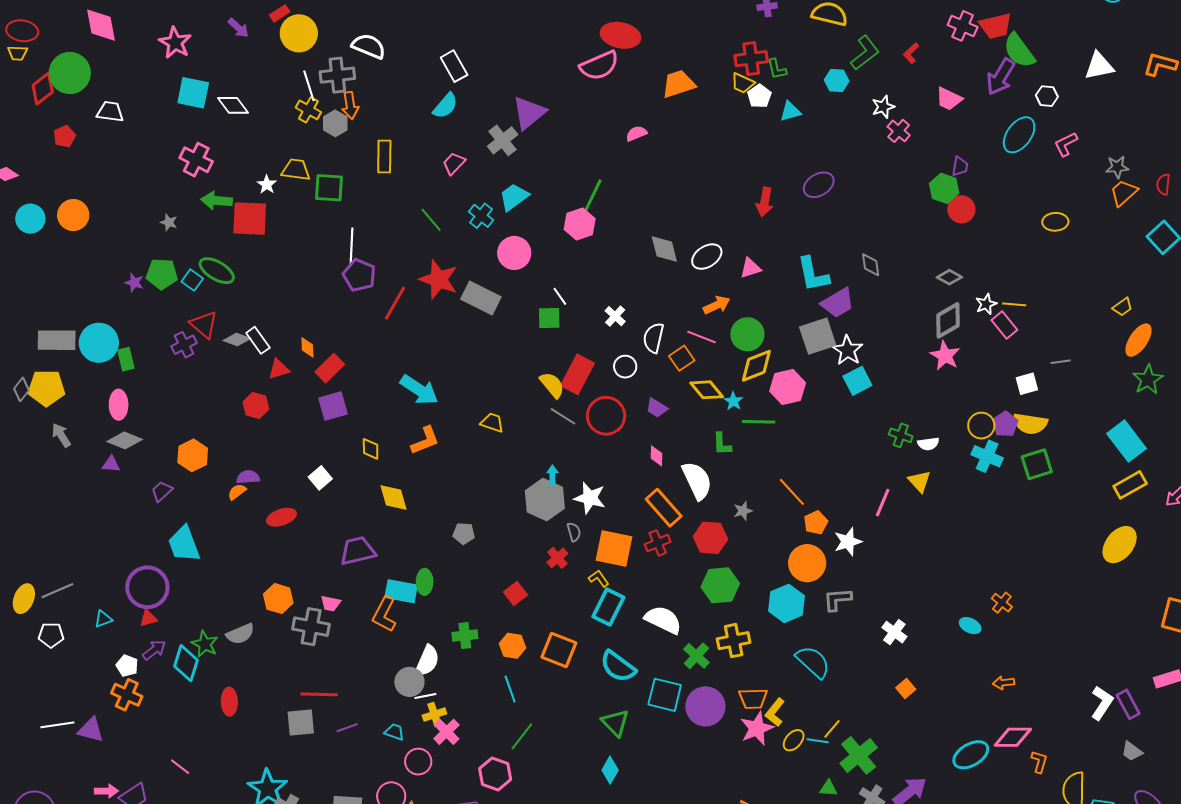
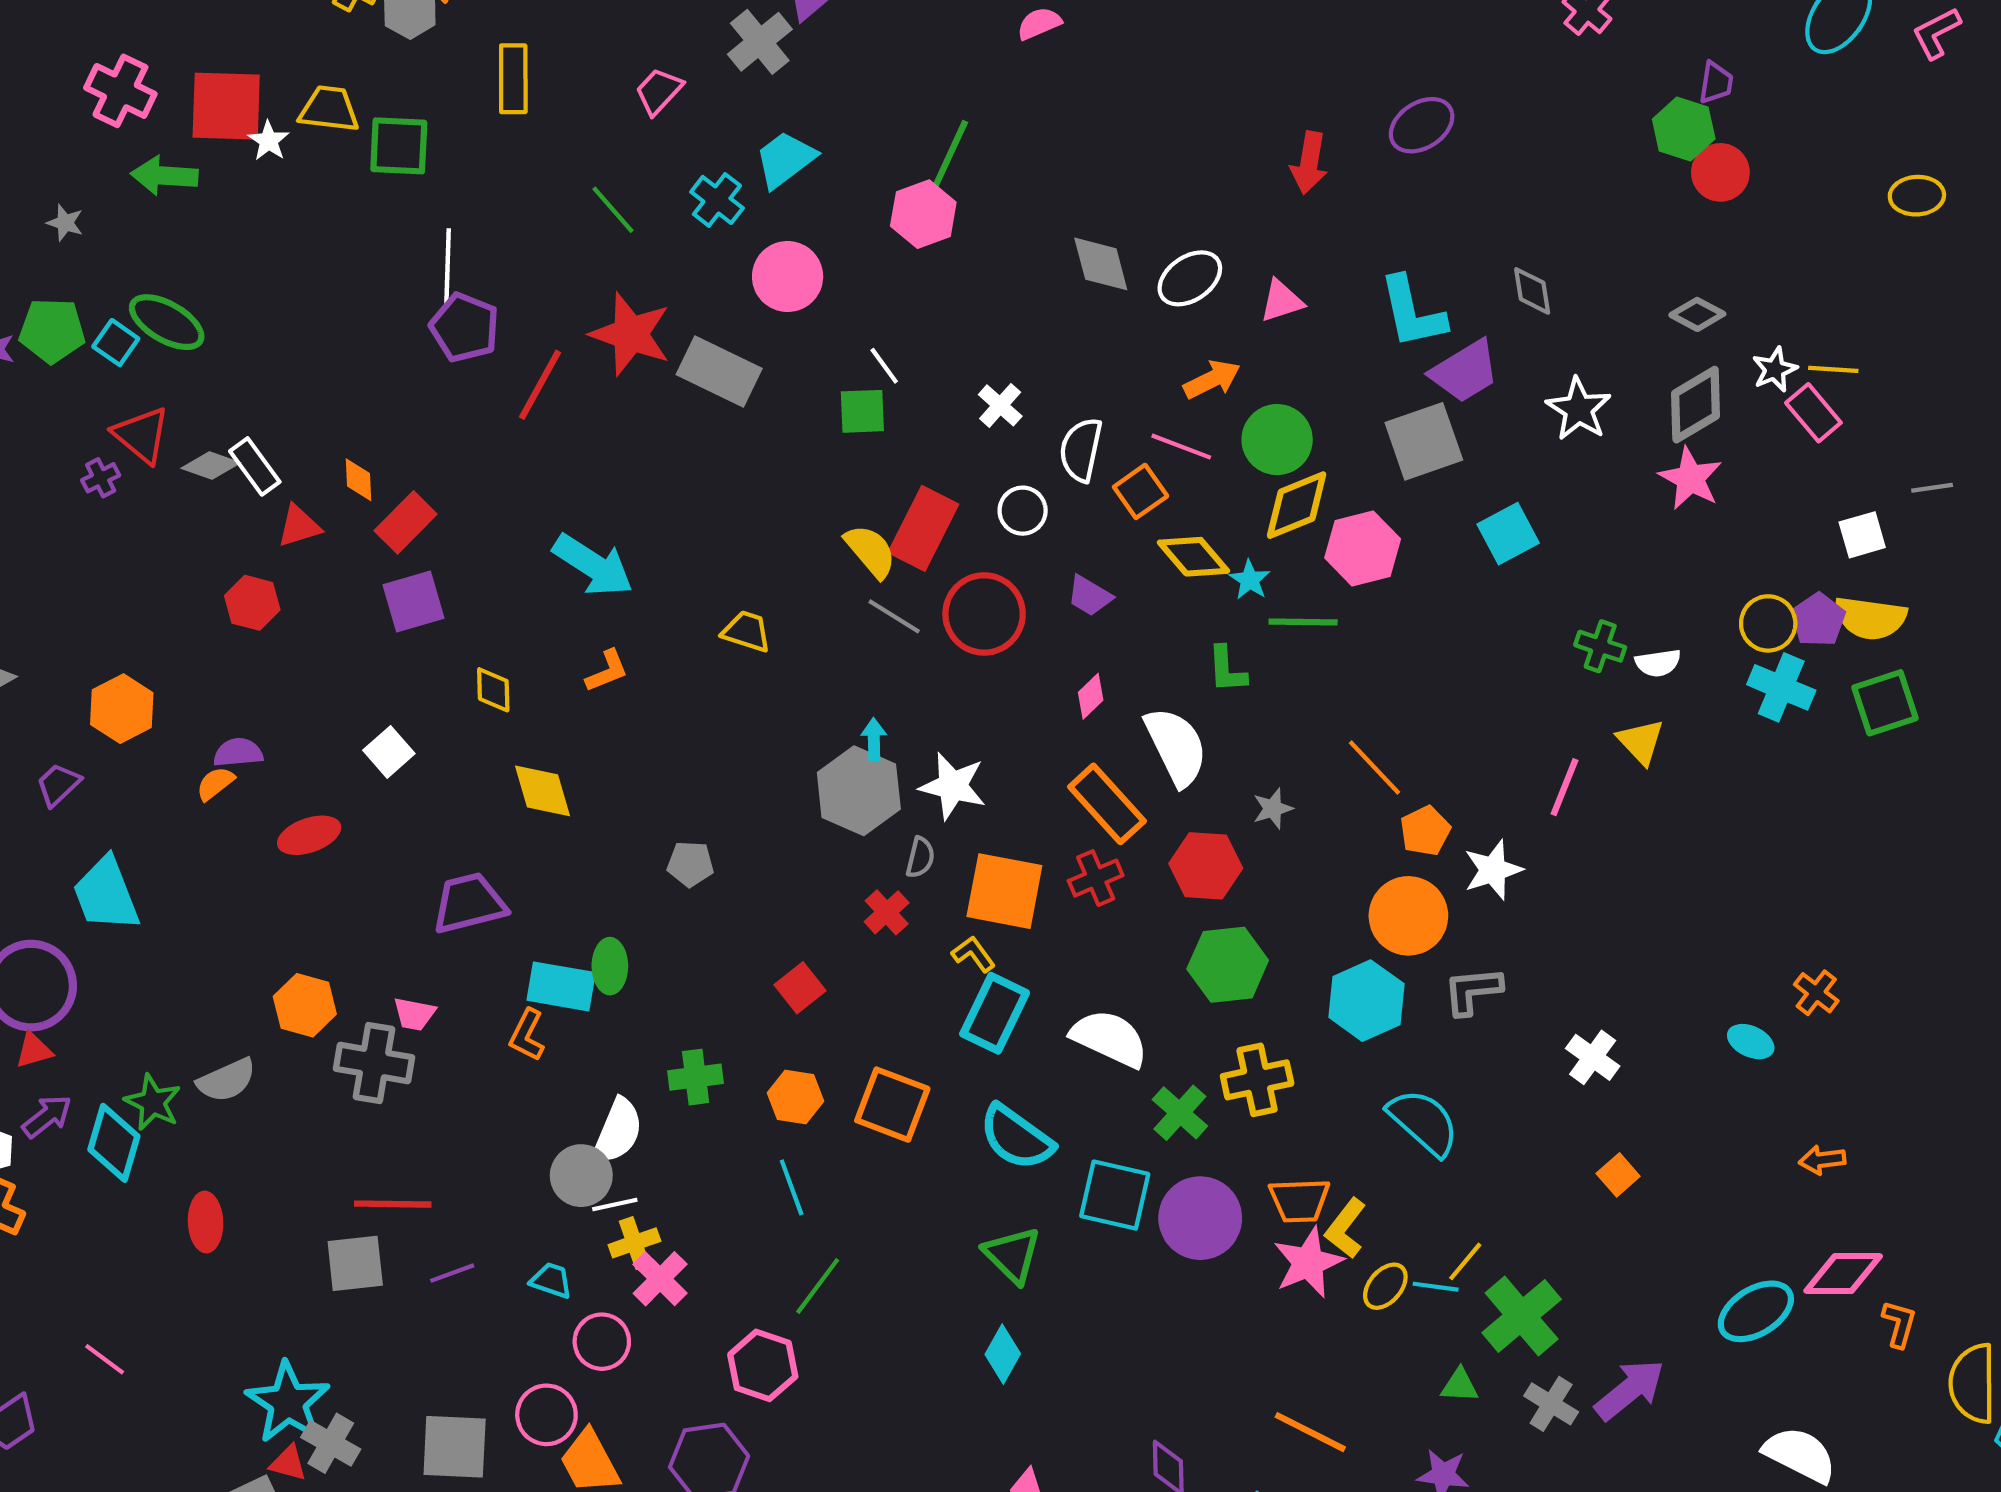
red square: (250, 219) -> (226, 106), moved
purple cross: (184, 345) -> (101, 478), size x0.7
white star: (848, 350) -> (1579, 409), moved
orange L-shape: (425, 441) -> (607, 671), size x0.7
pink diamond: (657, 456) -> (1091, 696), turned 45
gray semicircle: (574, 532) -> (920, 857), turned 30
orange L-shape: (384, 614) -> (527, 1035), size x0.7

